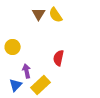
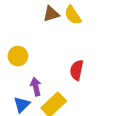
brown triangle: (39, 14) -> (51, 14), turned 40

